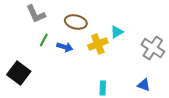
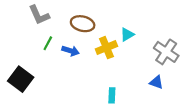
blue triangle: (144, 85) -> (156, 82), moved

